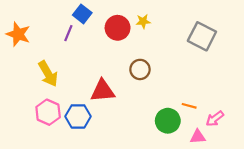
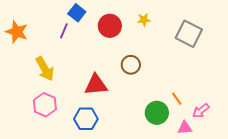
yellow star: (143, 21) -> (144, 20), moved
orange line: (189, 106) -> (177, 99), turned 40
blue hexagon: (78, 116) -> (86, 119), moved

